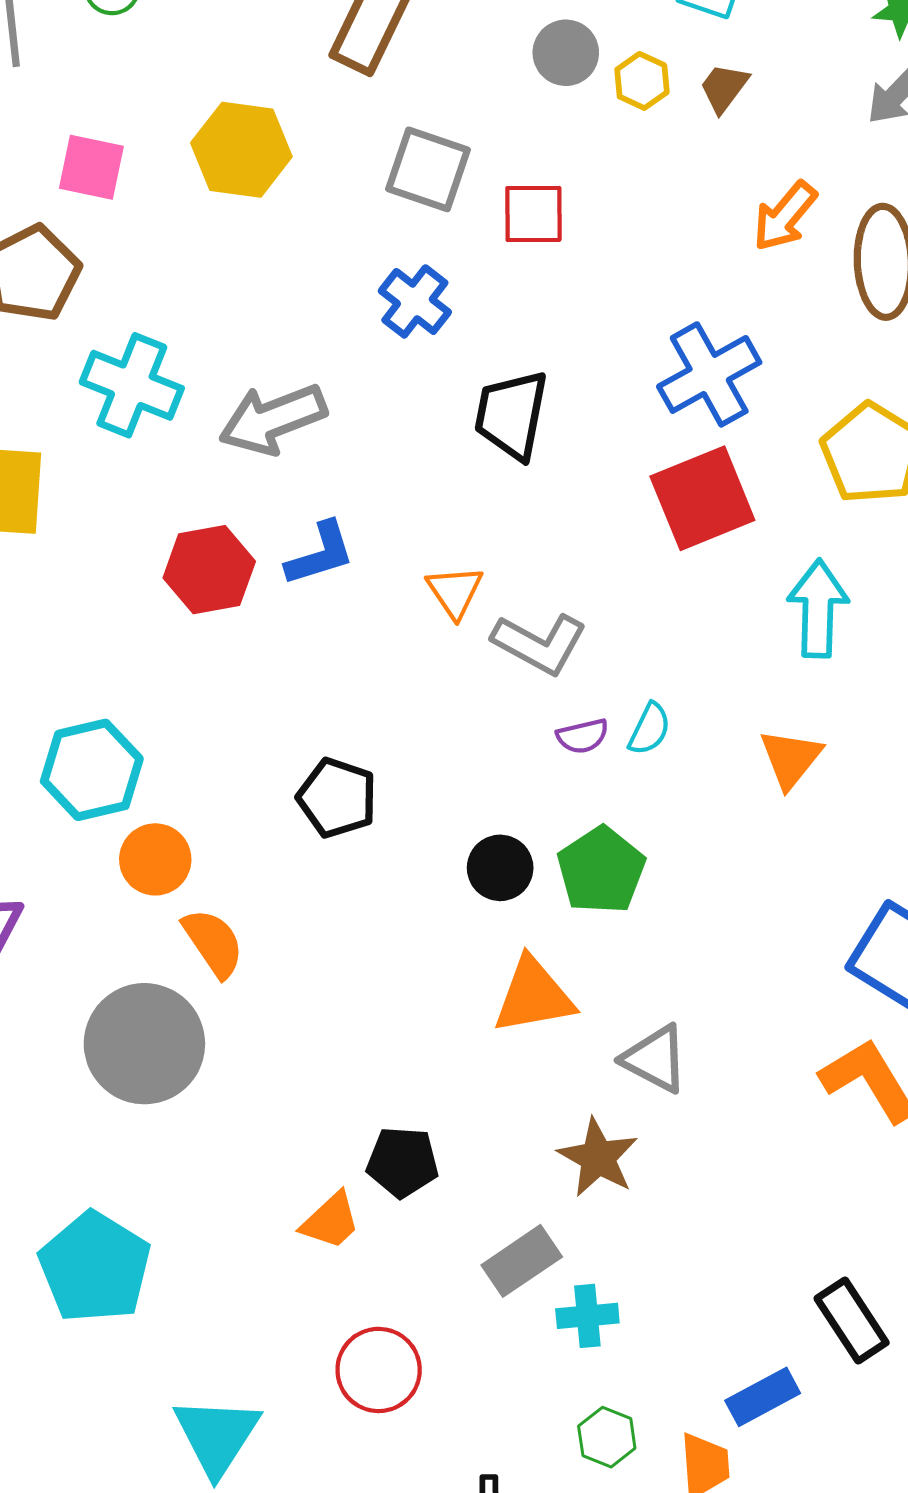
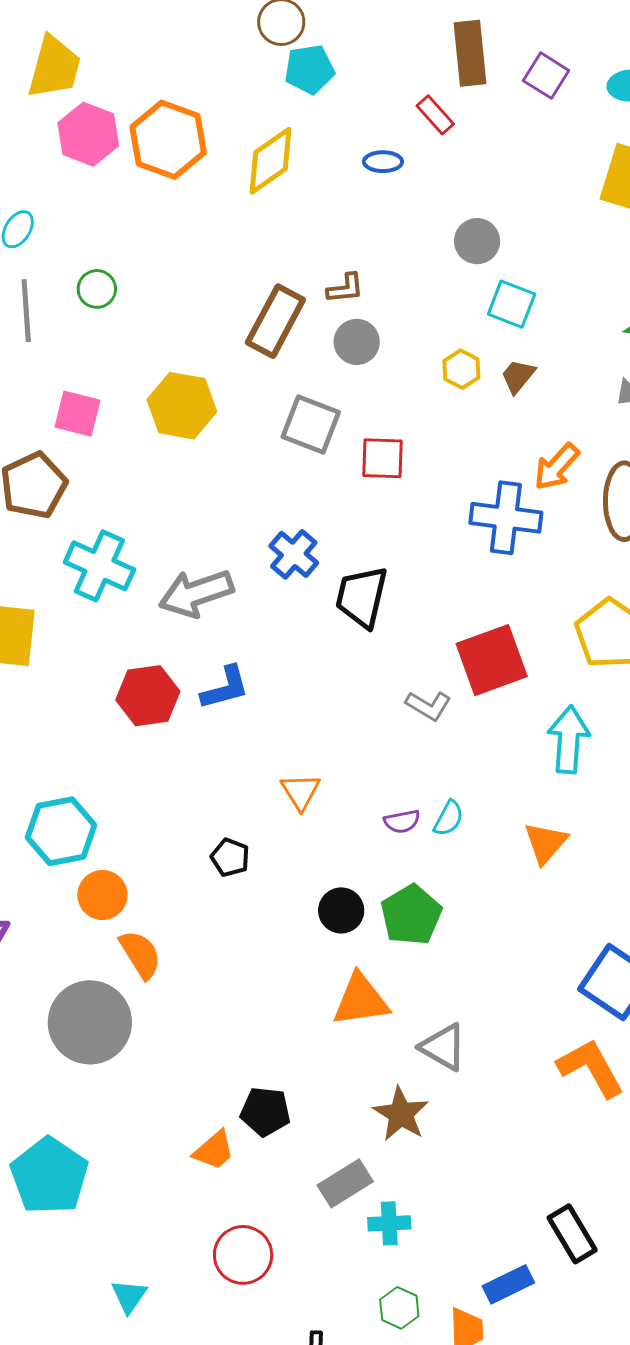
gray circle: (566, 53) -> (357, 342), moved
blue cross: (415, 301) -> (294, 554), moved
blue cross: (709, 374) -> (506, 518), moved, turned 34
orange triangle: (455, 592) -> (301, 791), moved
gray L-shape: (540, 644) -> (428, 706), moved, size x0.7
black pentagon: (337, 798) -> (230, 857), size x0.7
cyan triangle: (217, 1436) -> (129, 1296), size x0.6

